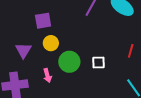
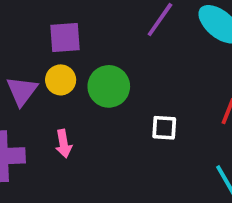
yellow circle: (51, 43) -> (61, 80), moved
green circle: (69, 62) -> (109, 86), moved

